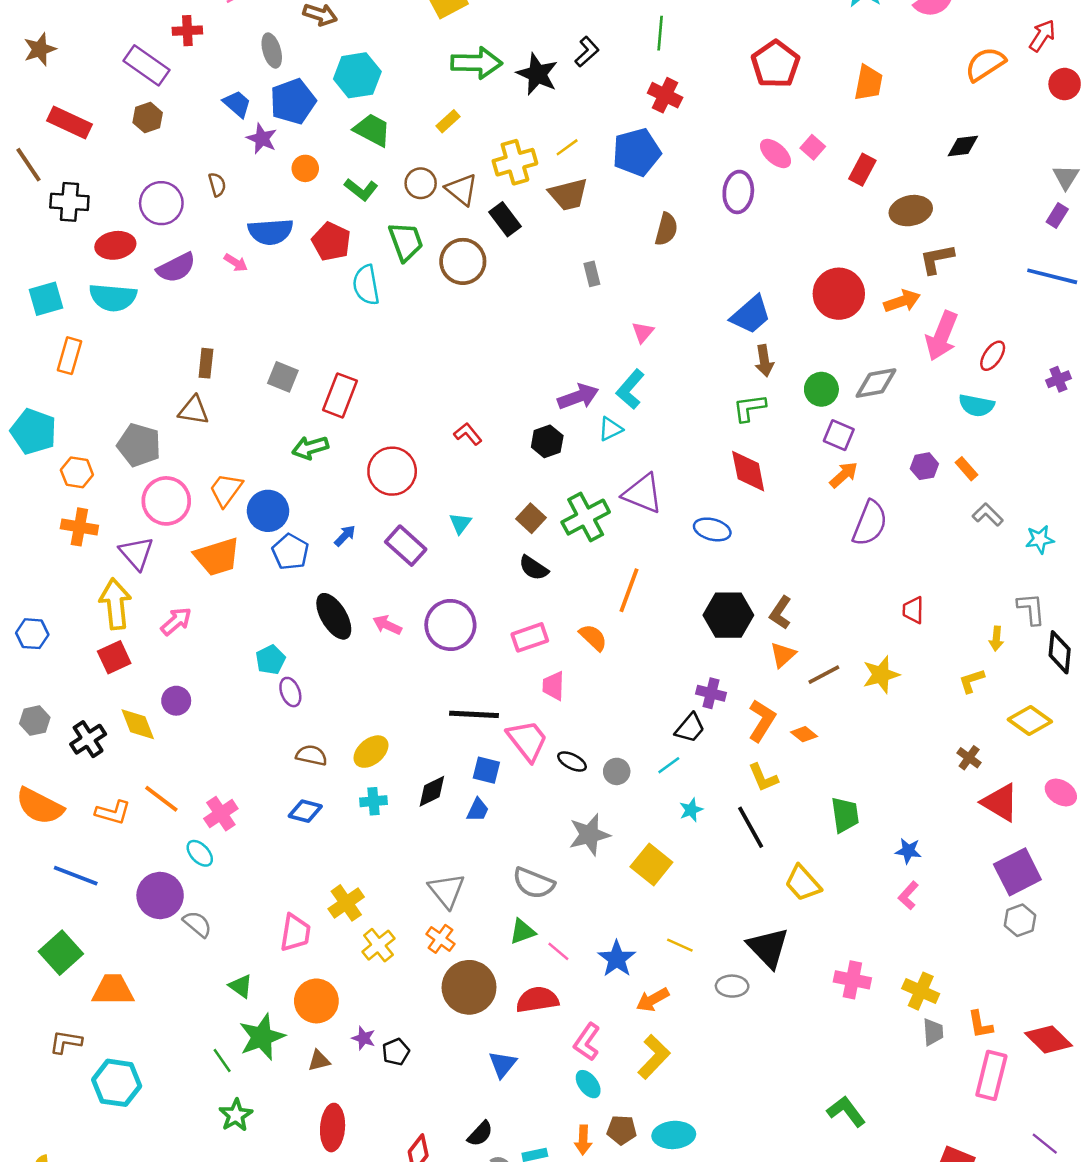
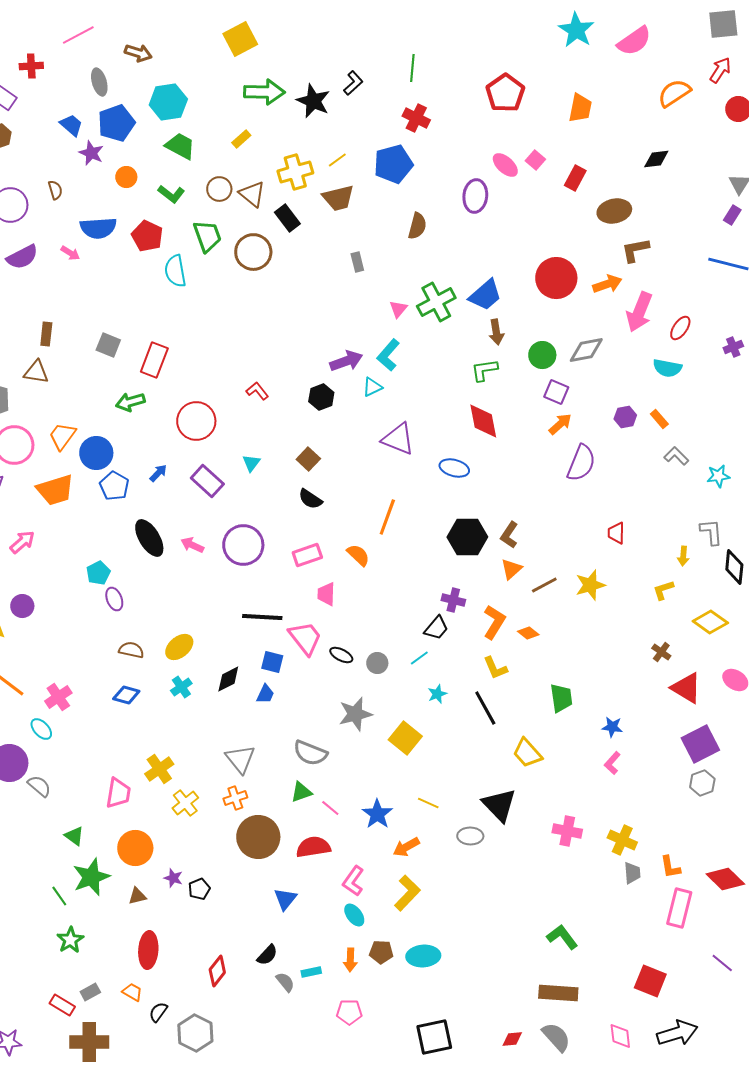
green cross: (586, 517) -> (436, 302), moved
cyan cross: (373, 801) -> (181, 687), turned -30
orange cross: (440, 939) -> (235, 798), turned 35

